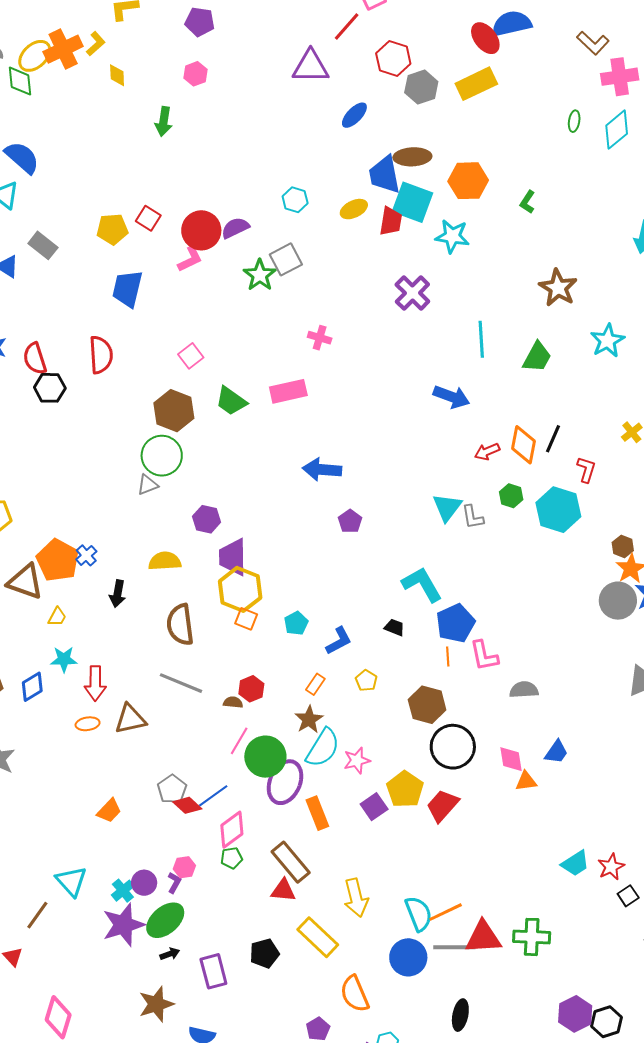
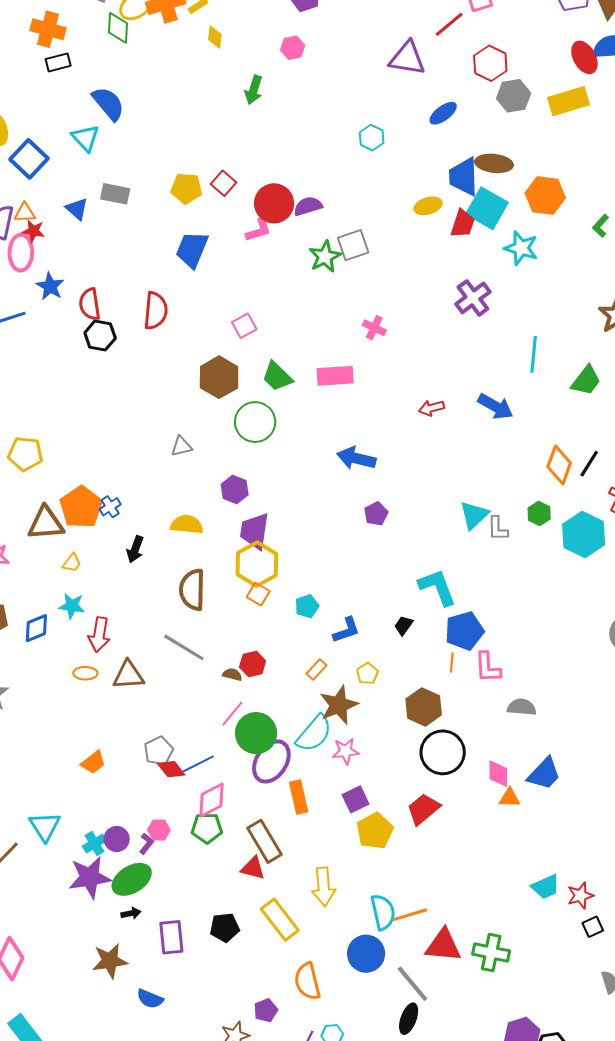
cyan hexagon: (295, 200) -> (372, 138), moved
gray rectangle: (43, 245) -> (115, 194), turned -36
red arrow: (487, 452) -> (431, 408), moved
green circle: (162, 456) -> (255, 422), moved
brown triangle: (25, 582) -> (46, 523), turned -33
black trapezoid: (394, 627) -> (404, 625), turned -85
brown star: (309, 719) -> (339, 705), moved, size x1.4
blue trapezoid: (556, 752) -> (544, 774), size x1.4
yellow pentagon: (405, 789) -> (375, 831), moved
green pentagon: (232, 858) -> (207, 828), size x1.4
gray line: (454, 947) -> (412, 984), moved, turned 42

